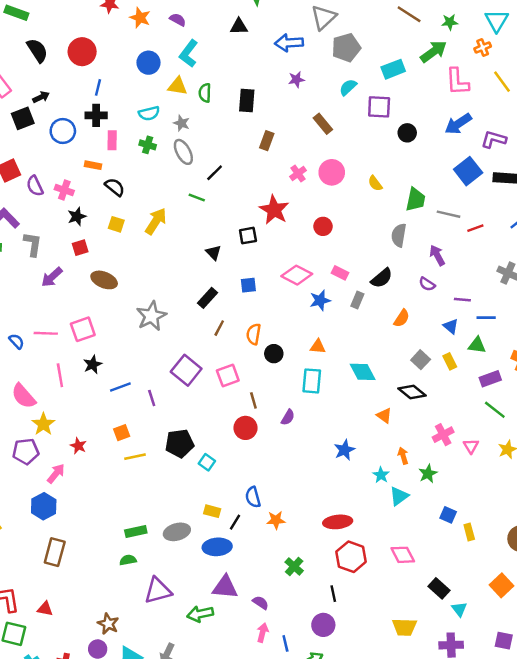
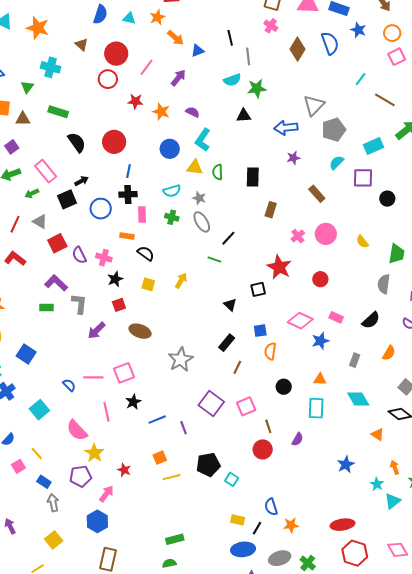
yellow arrow: (156, 221) -> (181, 281), size x0.7
gray rectangle: (357, 300) -> (355, 360), moved
orange semicircle: (254, 334) -> (270, 351), moved
gray ellipse: (177, 532) -> (280, 558), moved

